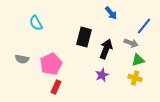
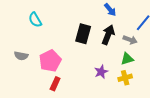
black arrow: (106, 49) -> (108, 35), moved
green triangle: (138, 60) -> (127, 59), moved
yellow cross: (135, 78) -> (125, 78), moved, turned -32

